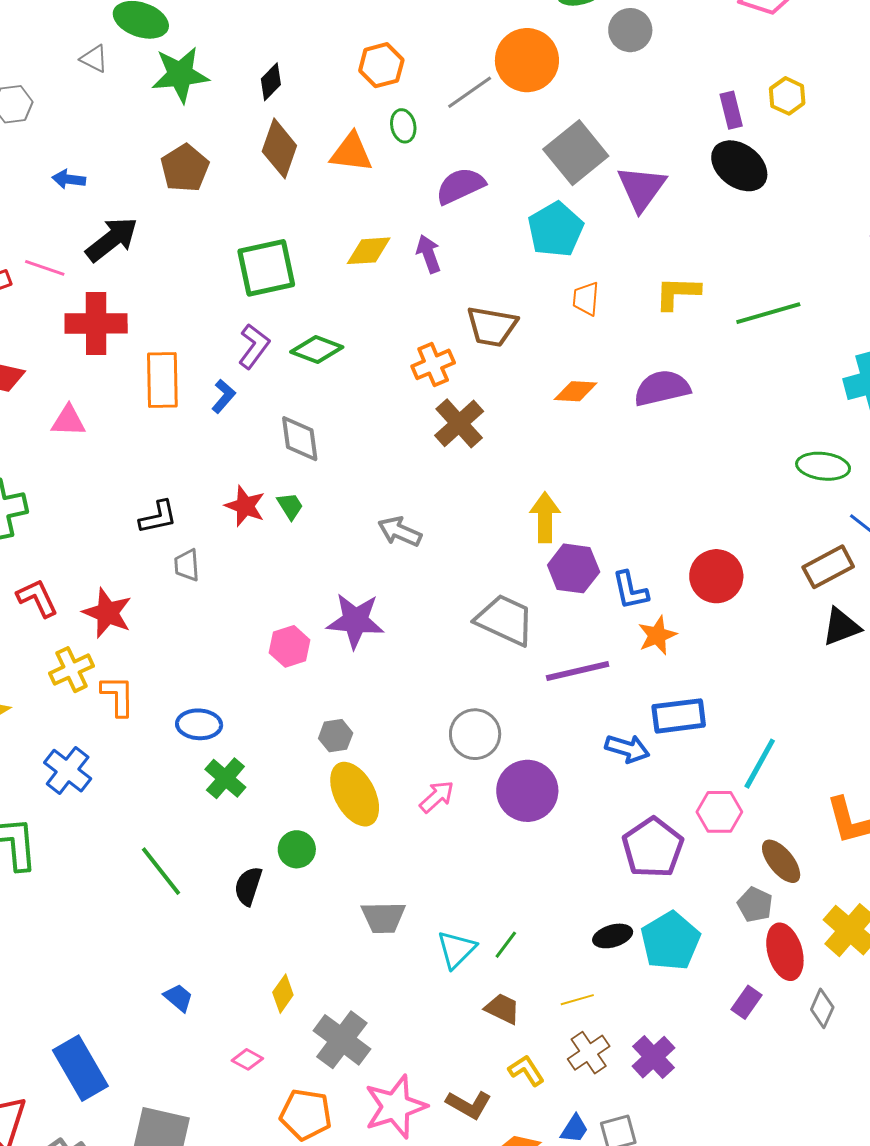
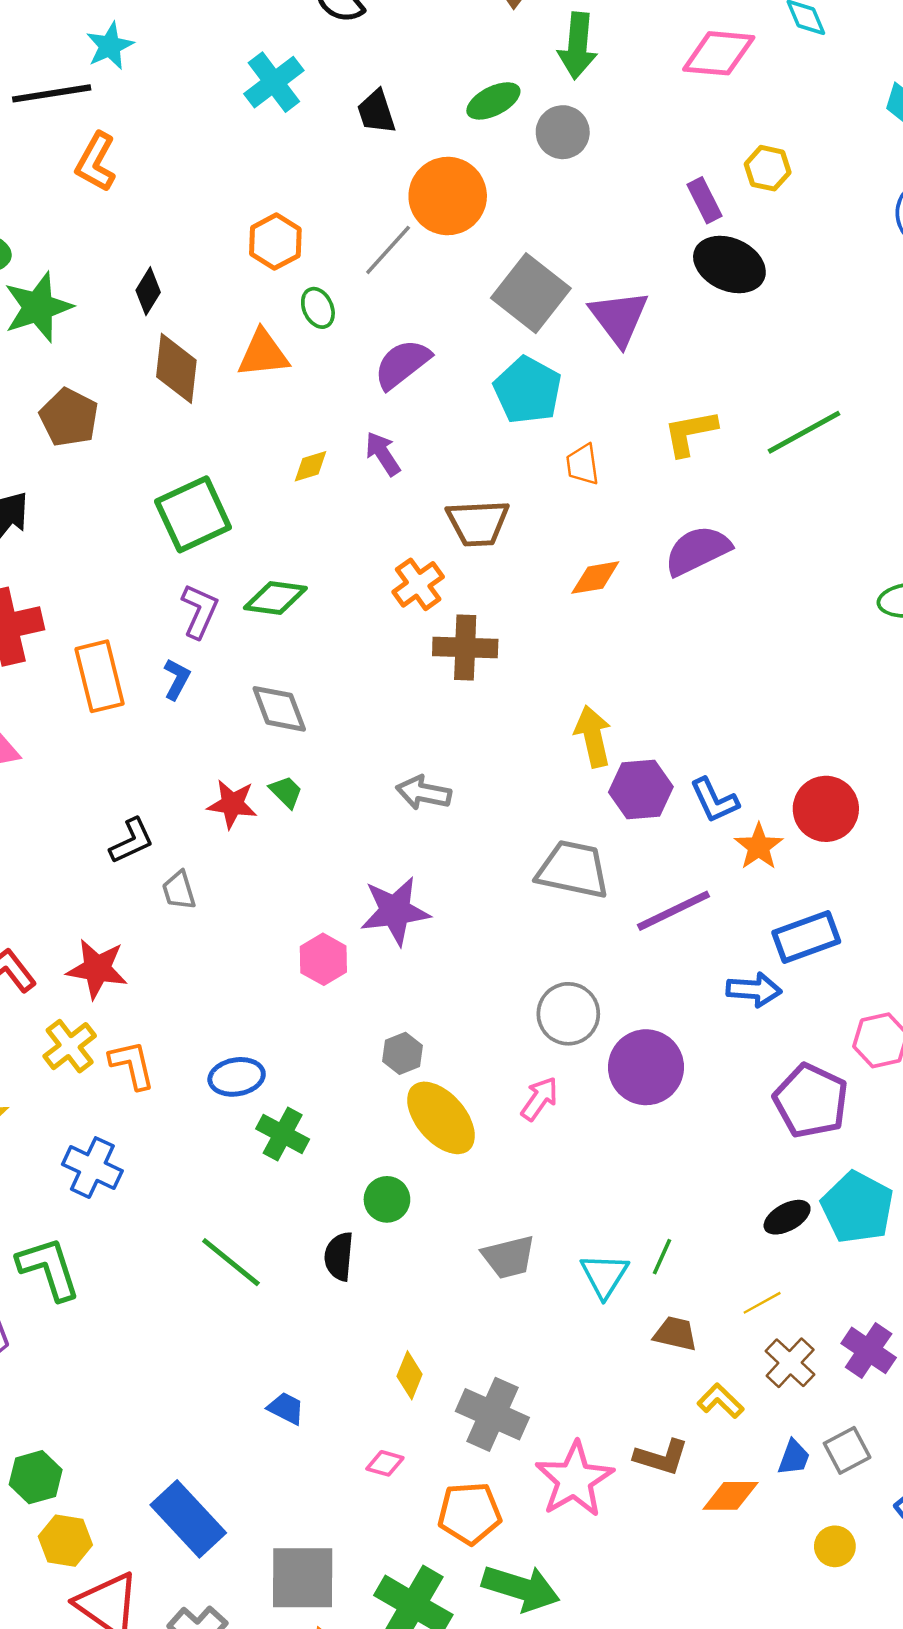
yellow diamond: (369, 251) -> (311, 466), size x0.7
brown cross: (459, 423) -> (465, 648), turned -33
red circle: (716, 576) -> (826, 809), moved

